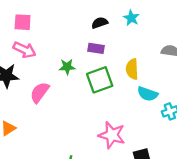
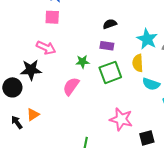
cyan star: (131, 18) -> (147, 39), moved, size x1.5
pink square: (23, 22) -> (52, 17), moved
pink semicircle: (40, 92) -> (71, 86), moved

